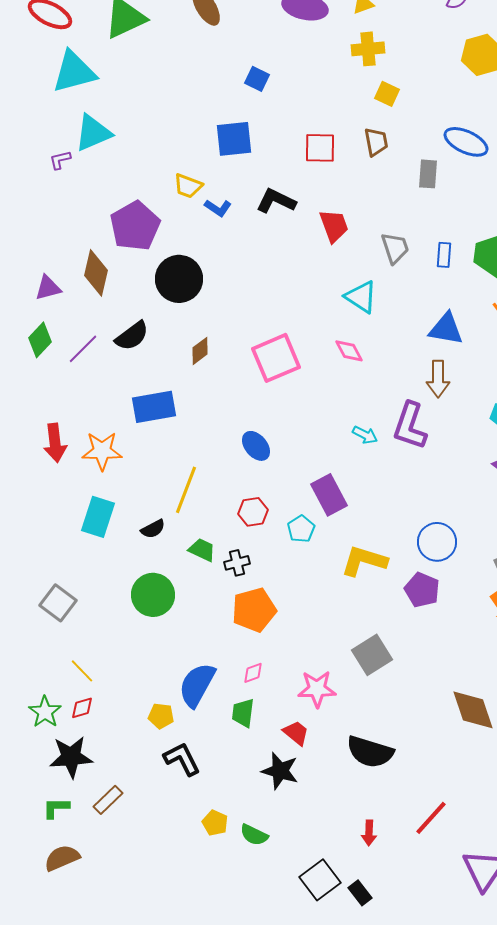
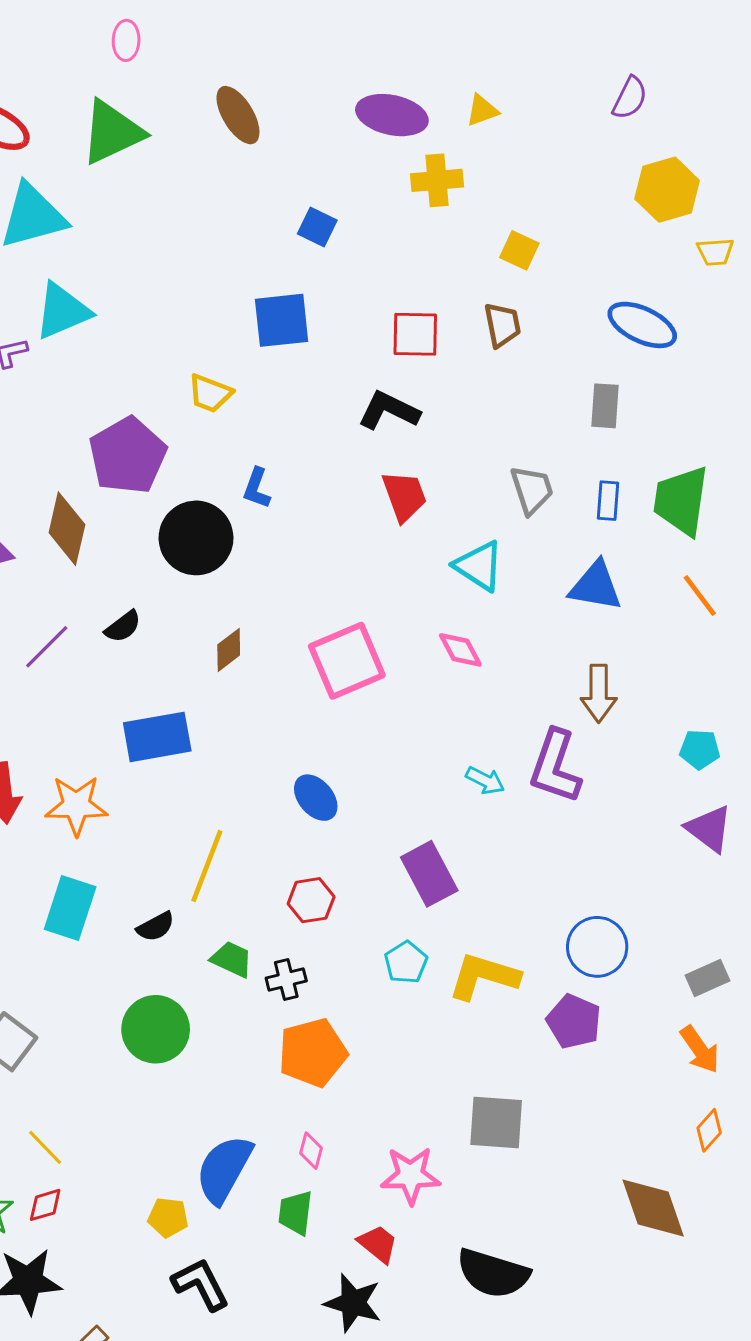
yellow cross: (368, 49) -> (437, 180), moved
gray rectangle: (428, 174) -> (605, 406), moved
black L-shape: (276, 201) -> (389, 410), moved
blue L-shape: (218, 208) -> (257, 488), moved, turned 76
red trapezoid: (334, 226) -> (404, 496), moved
blue triangle: (446, 329) -> (596, 586), moved
black semicircle: (132, 336) -> (123, 627), size x0.7
cyan pentagon: (301, 529) -> (406, 962), moved
gray square: (372, 655) -> (496, 1123), turned 36
pink diamond: (253, 673) -> (311, 1151), turned -55

